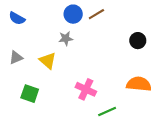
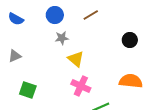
blue circle: (73, 14) -> (55, 15), moved
yellow triangle: (48, 61) -> (76, 59), moved

